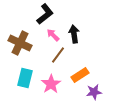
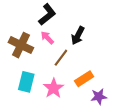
black arrow: (74, 34) -> (78, 36), turned -144
pink arrow: (53, 35) -> (47, 38), moved

